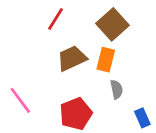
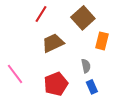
orange rectangle: (106, 60) -> (102, 41), moved
blue rectangle: (142, 118) -> (92, 87), moved

